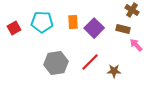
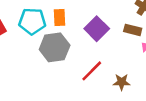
orange rectangle: (73, 22) -> (59, 18), moved
gray hexagon: (56, 63) -> (55, 47), moved

